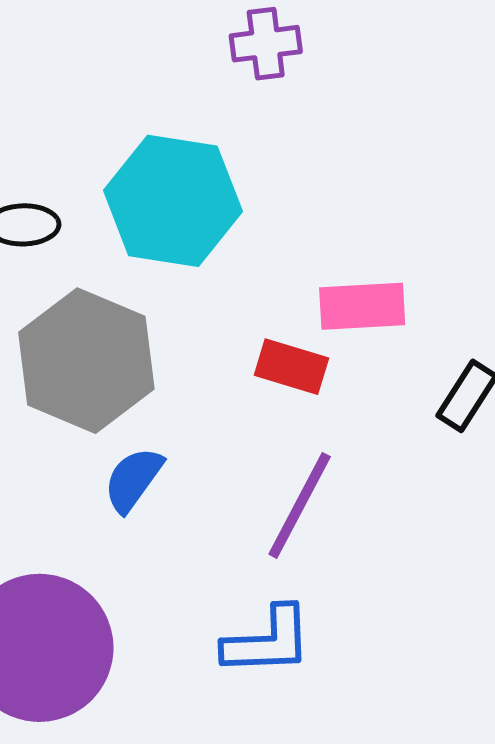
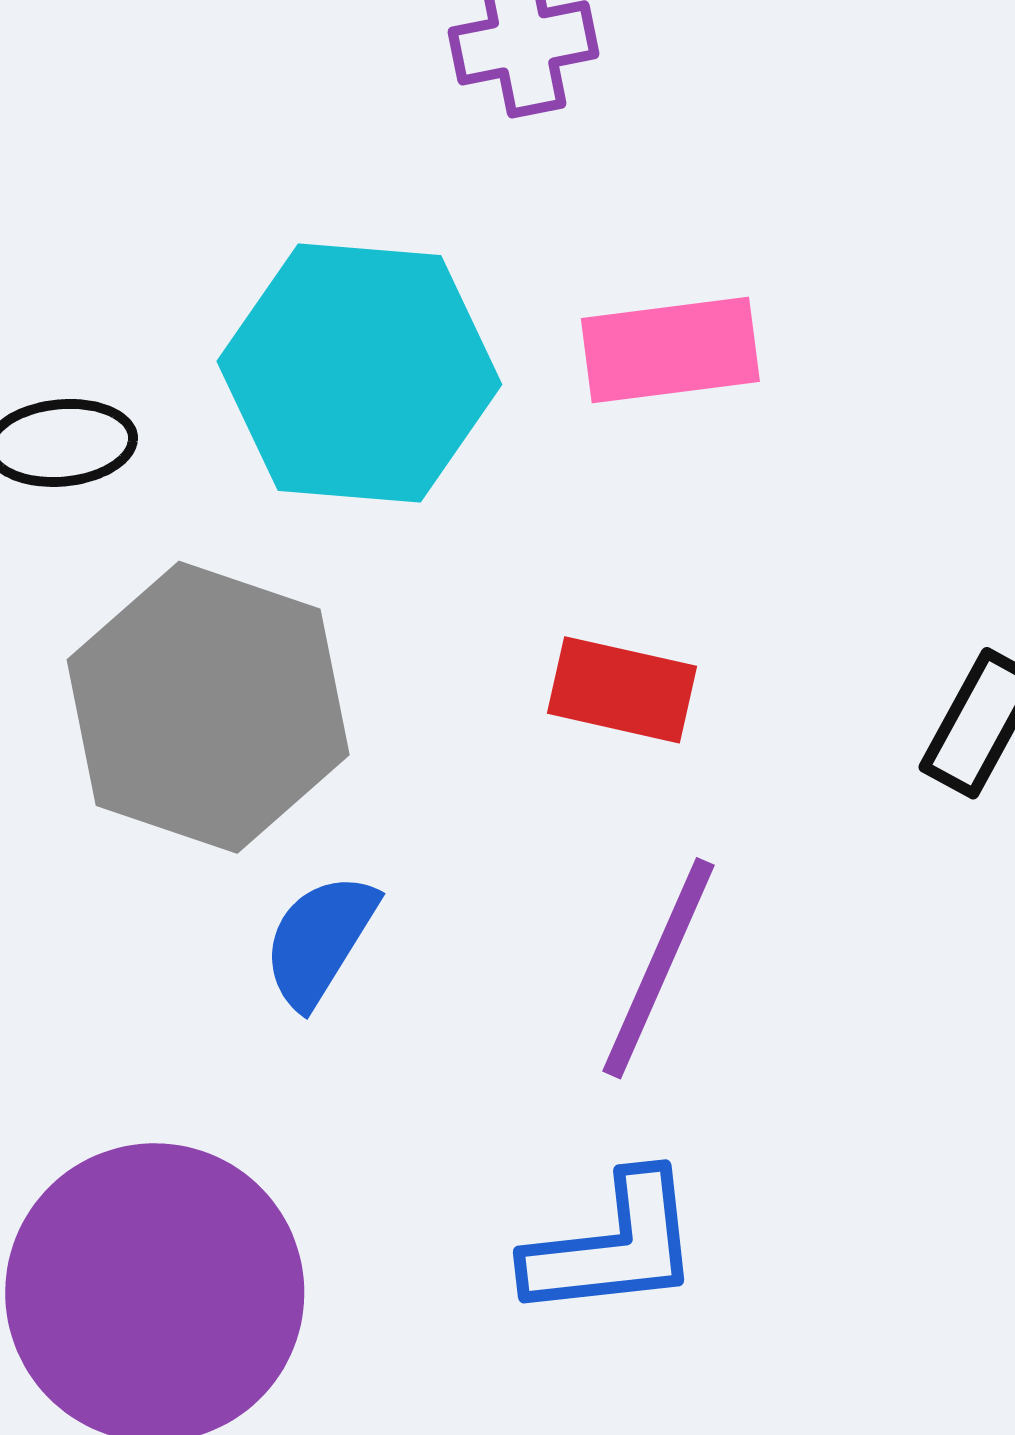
pink rectangle: (362, 306) -> (670, 350), moved

